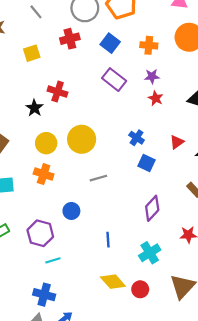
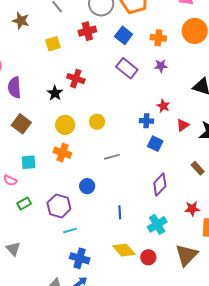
red star: (156, 98) -> (163, 106), moved
blue cross: (137, 138) -> (146, 121), turned -32
yellow circle: (82, 139) -> (97, 122), size x0.6
blue cross: (44, 295) -> (80, 258), moved

